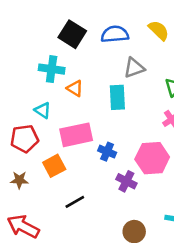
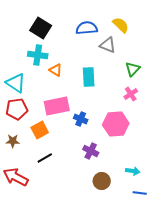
black square: (72, 34) -> (41, 28), moved
gray triangle: (134, 68) -> (108, 45), moved, turned 42
cyan triangle: (43, 110) -> (16, 83), moved, size x1.5
purple cross: (126, 181) -> (91, 151), moved
black line: (75, 202) -> (45, 158), moved

